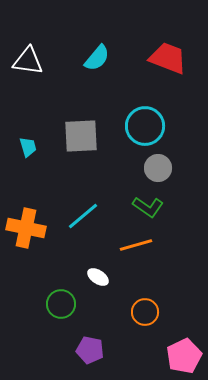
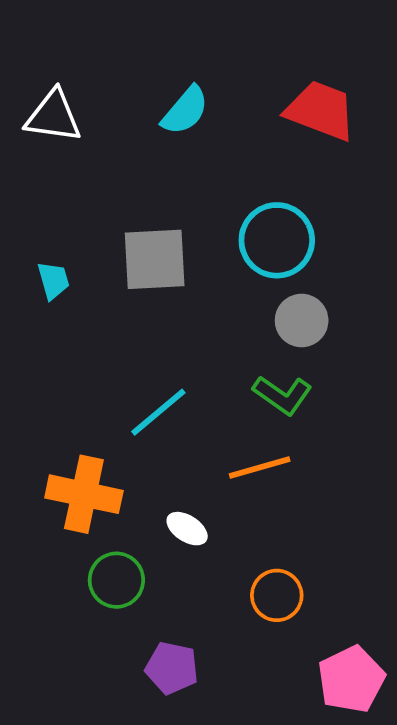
orange cross: (26, 228) -> (84, 494), moved

